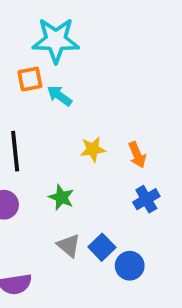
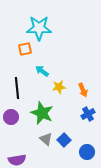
cyan arrow: (59, 96) -> (42, 71), moved
green star: (61, 197) -> (42, 113), size x1.6
blue circle: (130, 266) -> (87, 152), moved

